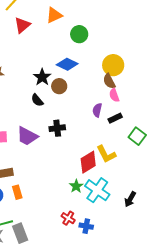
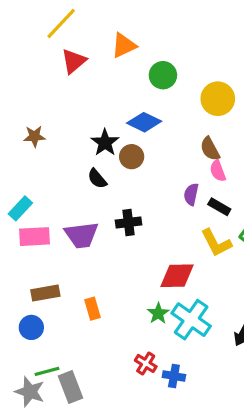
yellow circle: (113, 65) -> (218, 99), moved
black rectangle: (115, 118) -> (219, 207), turned 56
purple trapezoid: (27, 136) -> (81, 235), turned -35
yellow L-shape: (106, 154) -> (216, 243), moved
red diamond: (88, 162) -> (177, 276), turned 30
orange rectangle: (17, 192) -> (92, 309), moved

